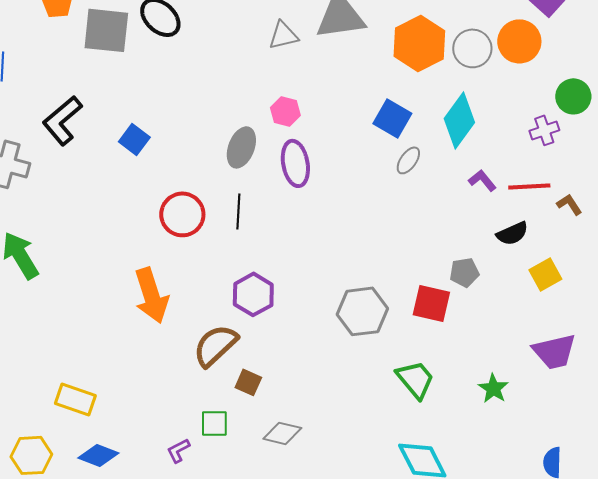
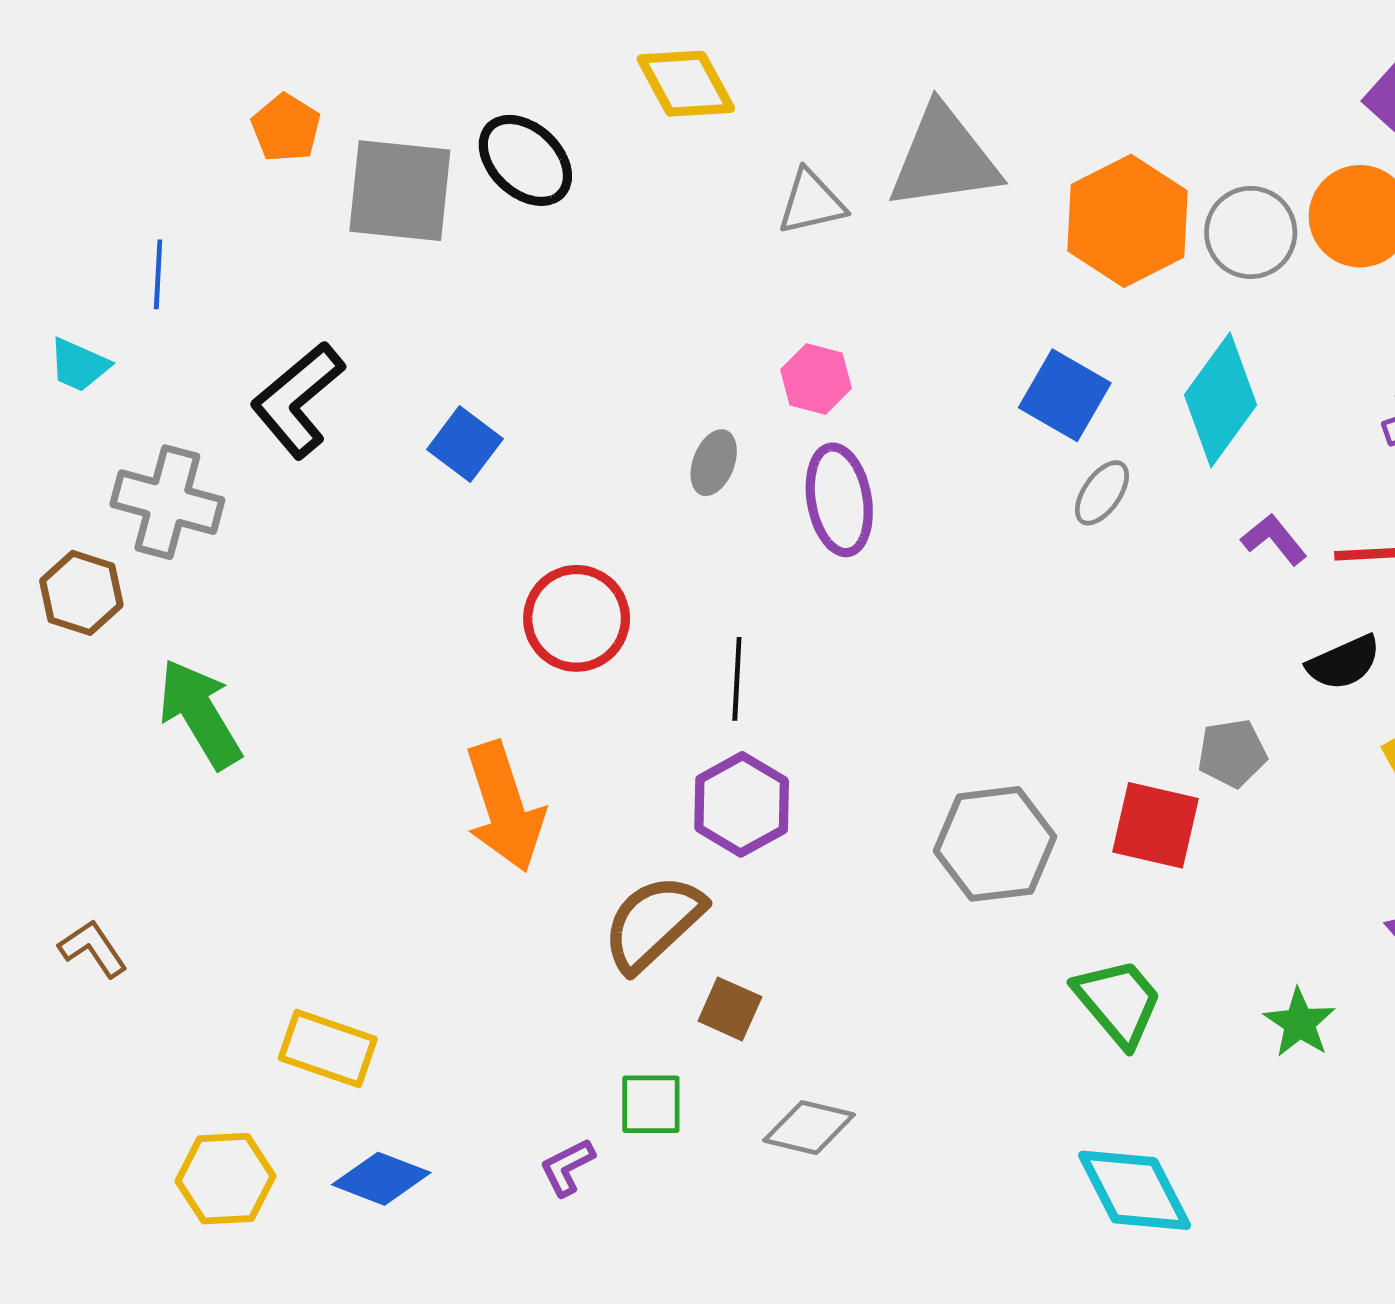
gray ellipse: (241, 147) -> (714, 463), size x0.7
black line: (238, 211) -> (737, 679), moved

